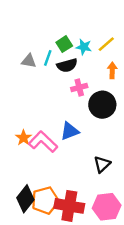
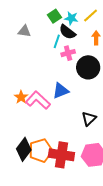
cyan line: (48, 58) -> (57, 41), moved
black semicircle: (67, 65) -> (67, 32), moved, turned 54

